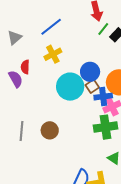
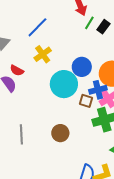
red semicircle: (25, 67) -> (17, 70), turned -56
brown square: (92, 86) -> (86, 101), moved, turned -32
brown circle: (50, 130) -> (60, 133), moved

